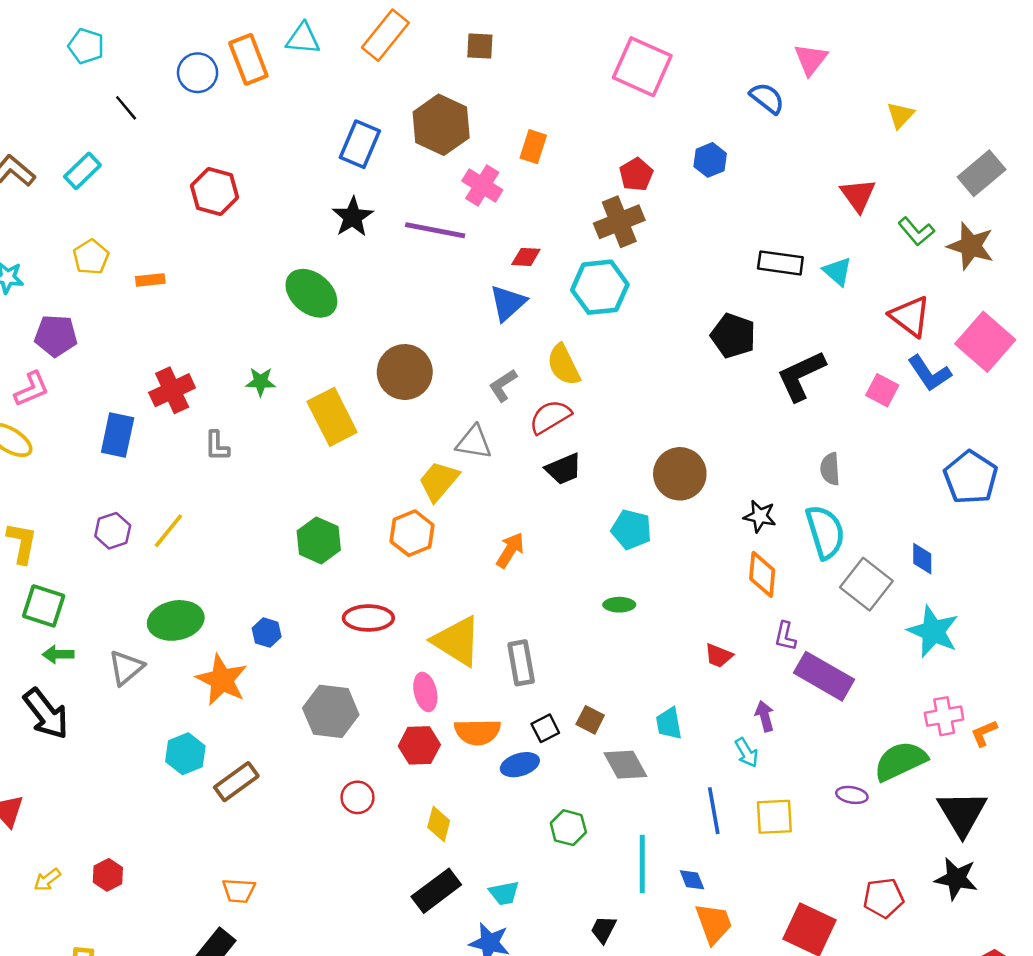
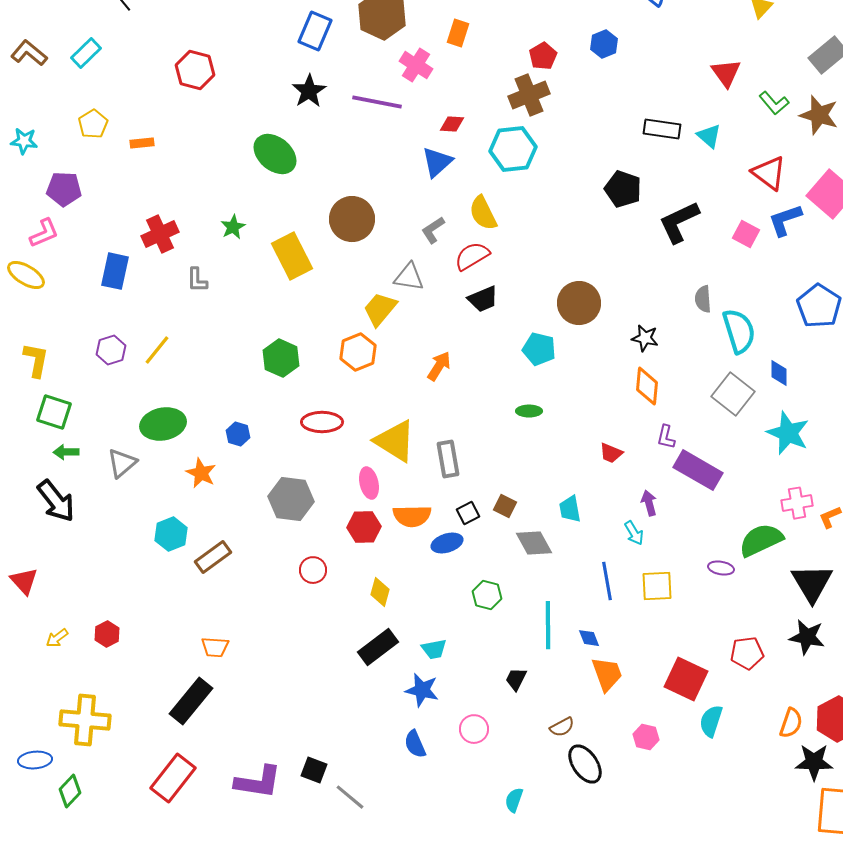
blue L-shape: (929, 373) -> (785, 220), turned 105
green star: (261, 382) -> (233, 227), turned -30
cyan semicircle: (825, 532) -> (739, 331), moved
orange star: (222, 680) -> (201, 473), size x0.7

